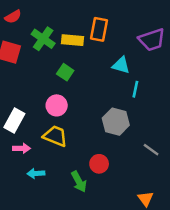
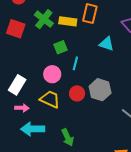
green square: (65, 72) -> (61, 47), turned 32
cyan line: (135, 89) -> (75, 63), moved
red circle: (99, 164) -> (77, 93), moved
cyan arrow: (36, 173) -> (33, 129), size x1.6

